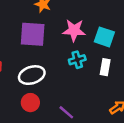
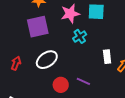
white rectangle: (105, 67) -> (107, 57), moved
red circle: (30, 103) -> (61, 85), moved

